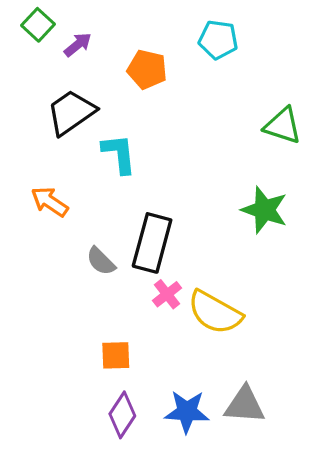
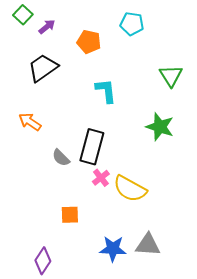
green triangle: (283, 126) -> (171, 76), turned 40
cyan L-shape: (119, 154) -> (106, 91), moved
purple diamond: (122, 415) -> (43, 261), moved

